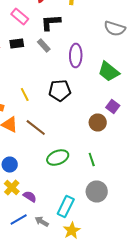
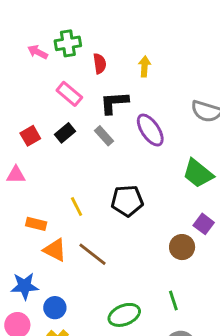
black rectangle: (17, 44) -> (65, 133), turned -32
purple ellipse: (76, 56) -> (150, 130), moved, turned -35
green ellipse: (58, 158) -> (124, 315), moved

